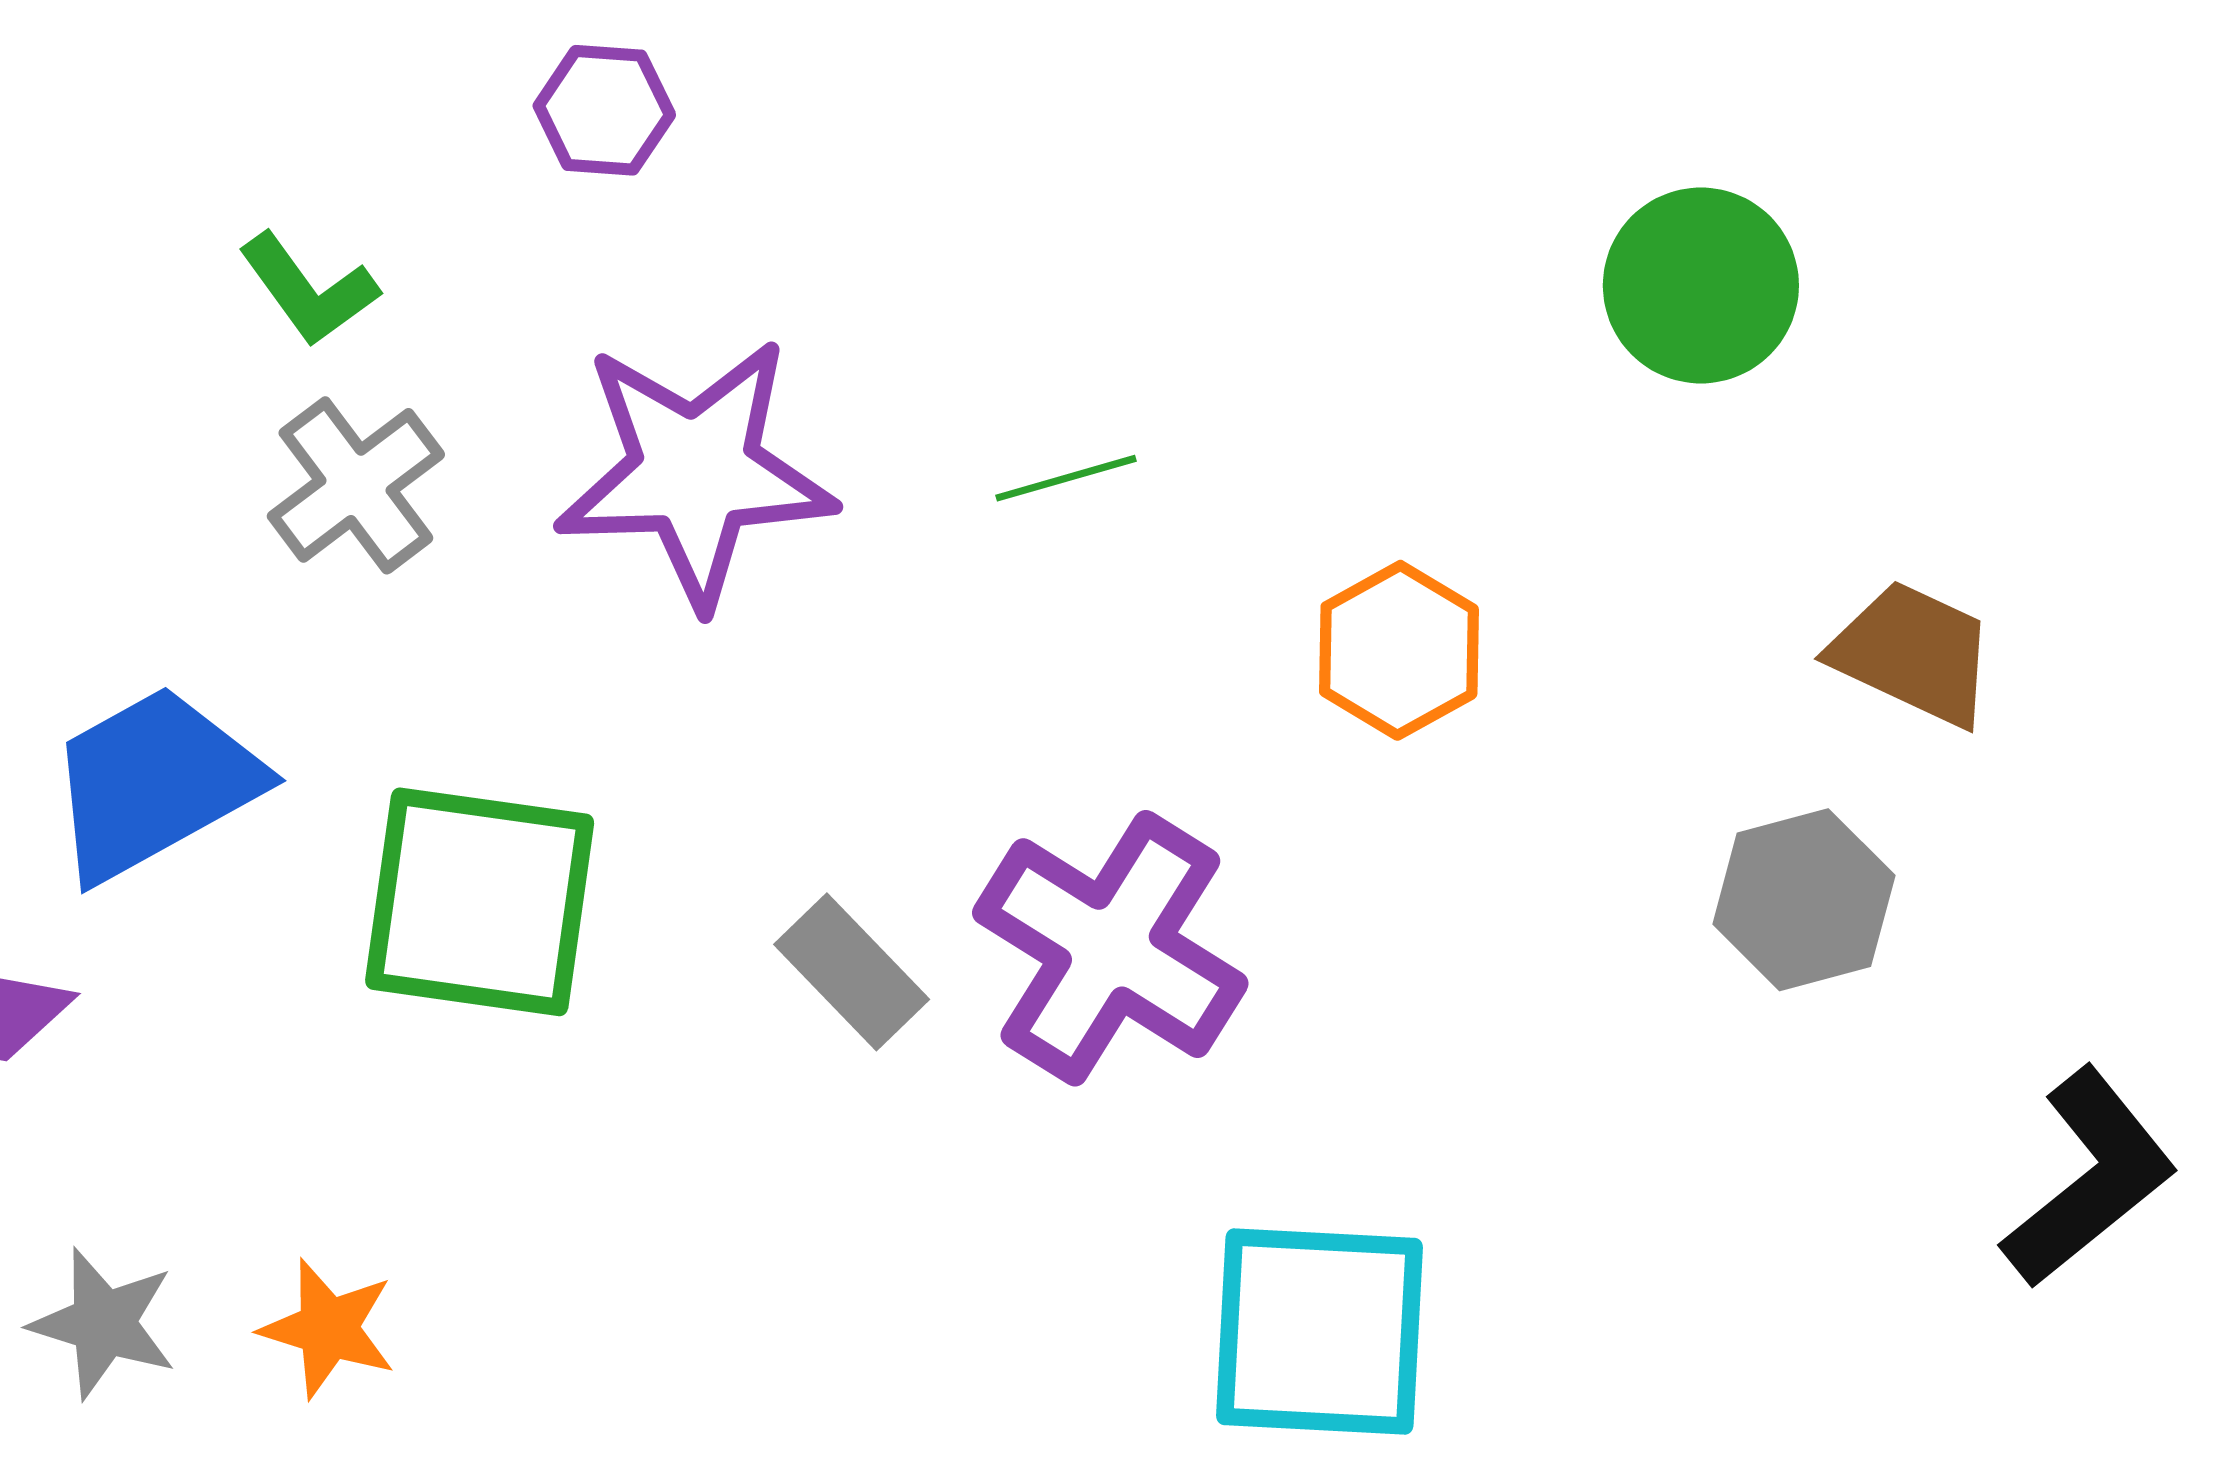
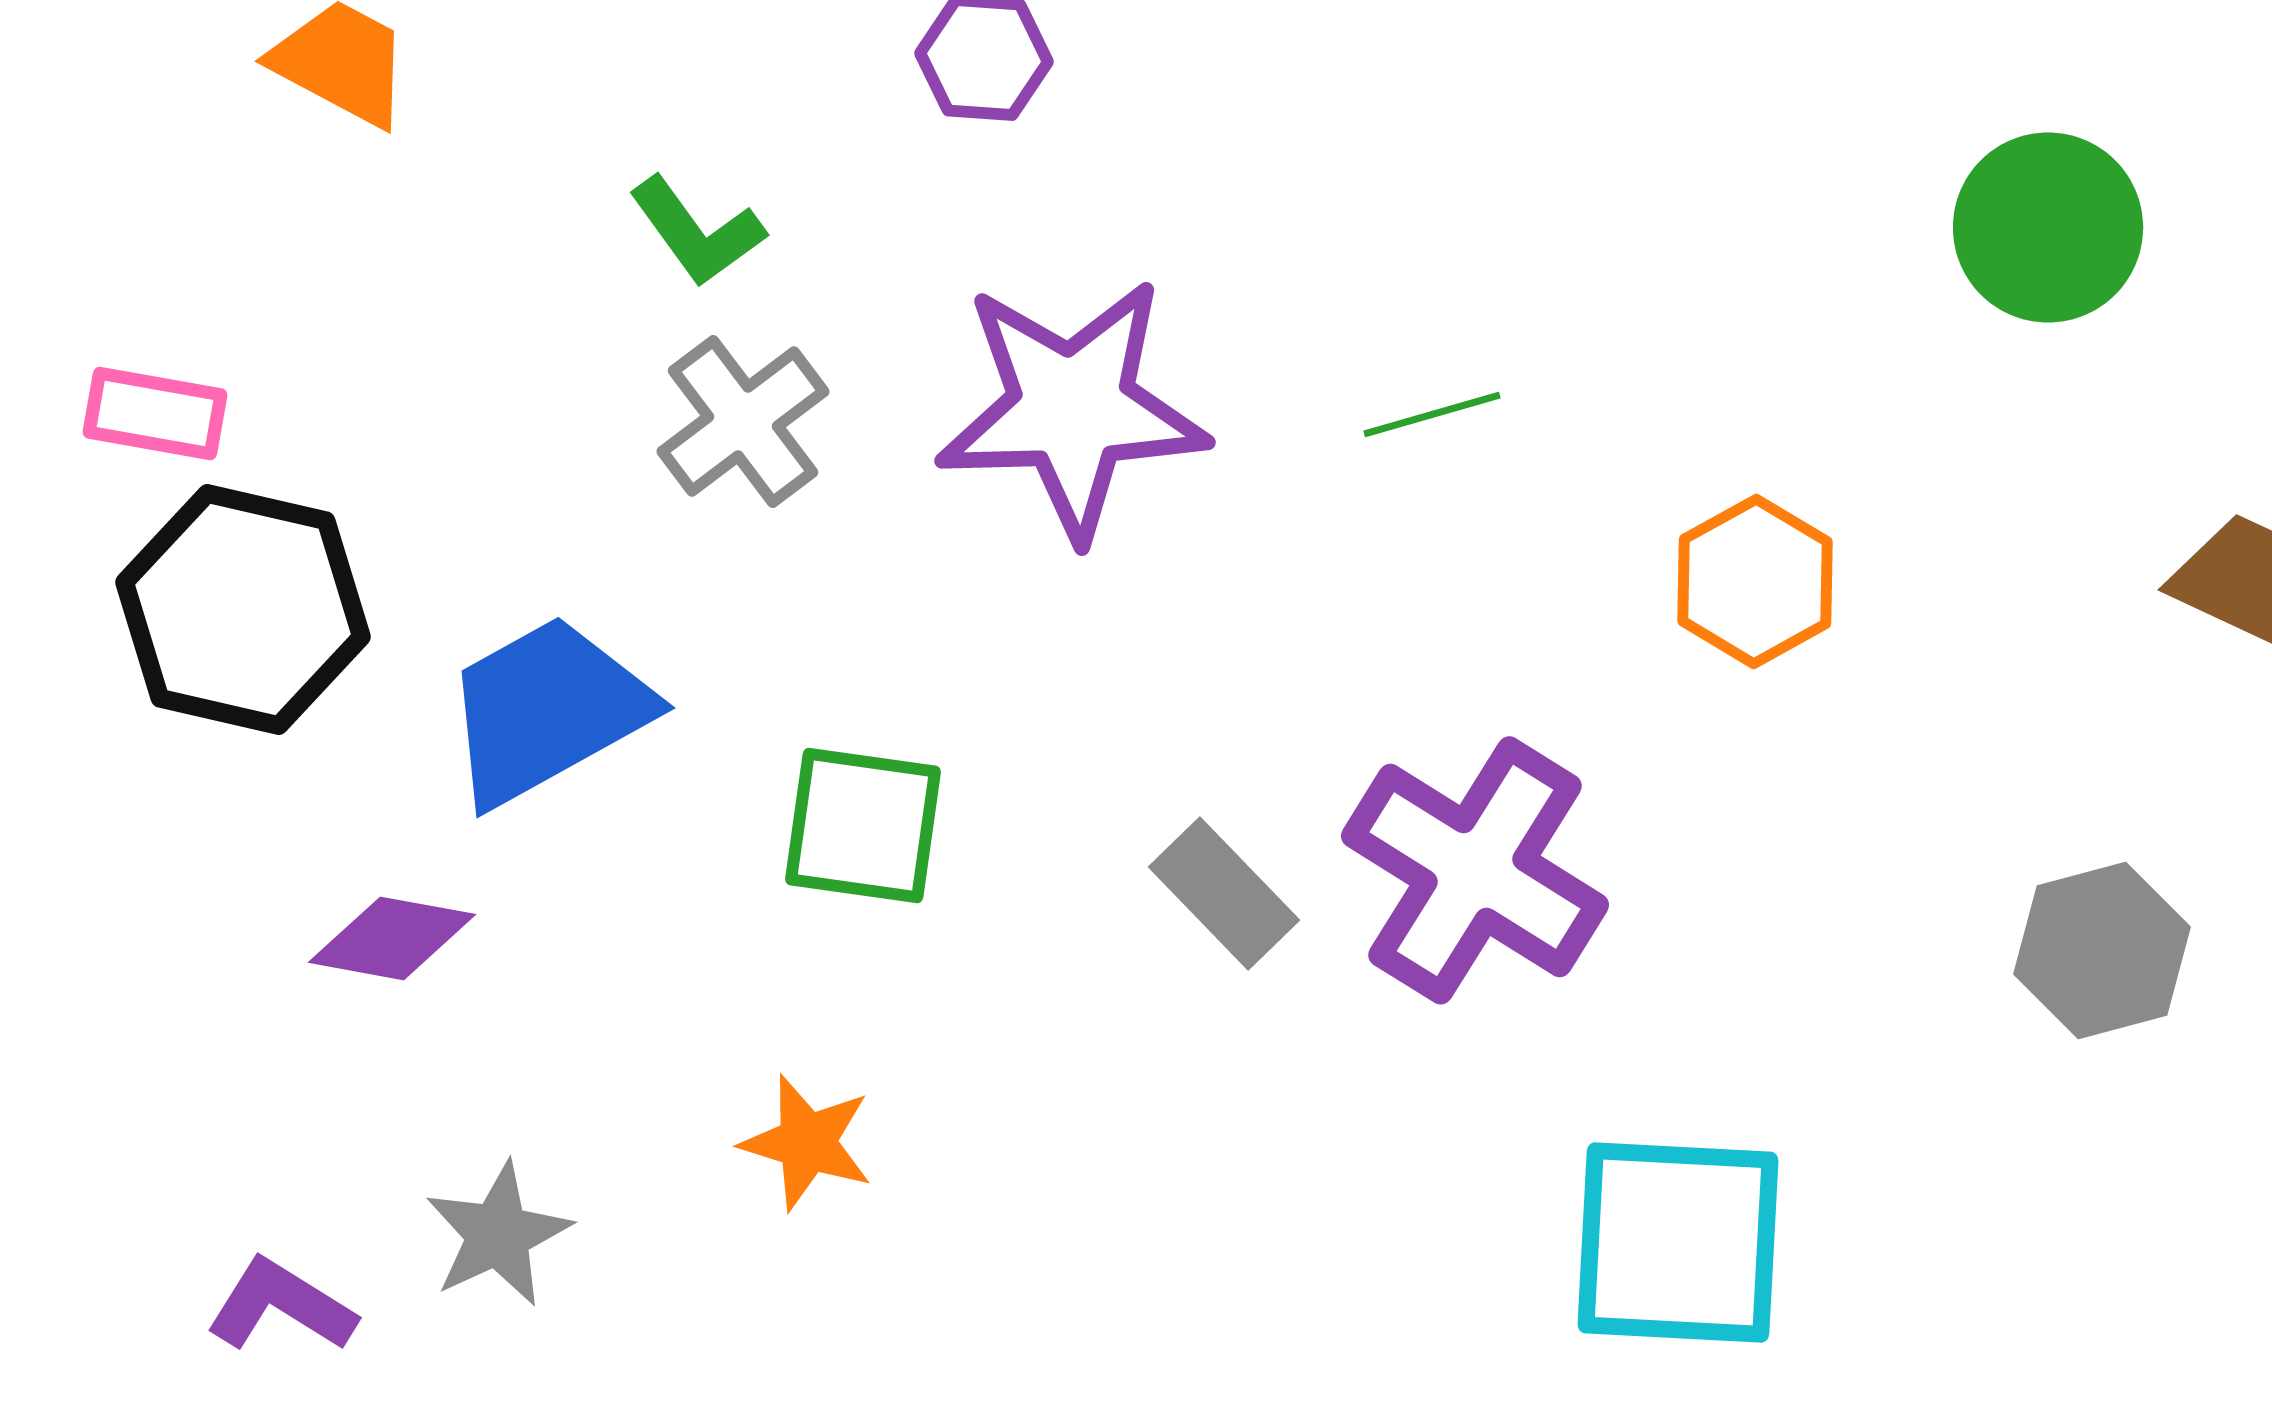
gray hexagon: (1804, 900) -> (2102, 950), moved
green square: (480, 902) -> (863, 825), size x0.7
gray star: (103, 1323) -> (498, 1234), turned 30
orange star: (328, 1328) -> (807, 1142), moved

